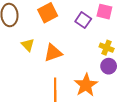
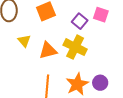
yellow cross: (107, 48) -> (75, 47), moved, size x1.6
purple circle: (109, 66) -> (100, 83), moved

